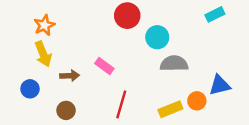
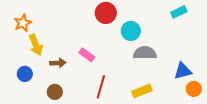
orange star: (44, 25) -> (23, 23), moved
orange circle: (197, 101) -> (194, 89), moved

